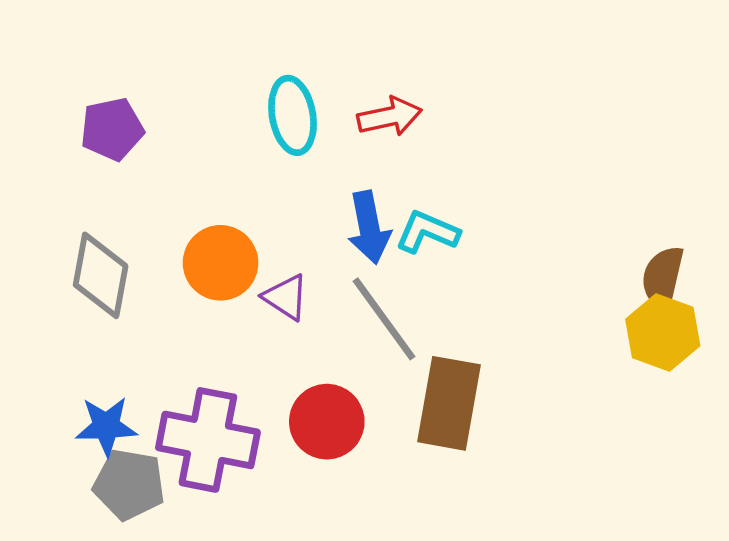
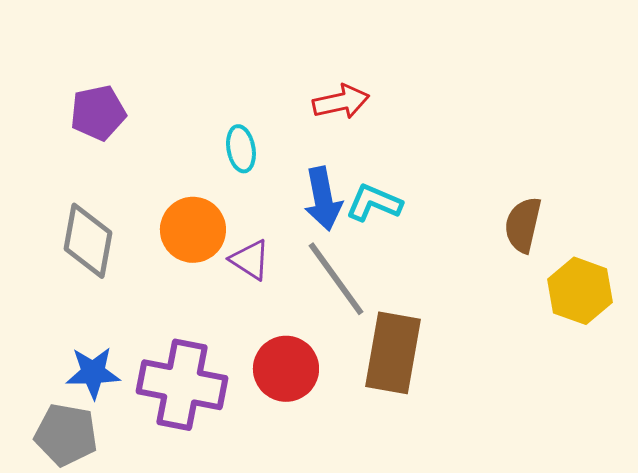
cyan ellipse: (293, 115) -> (241, 149), moved, size x0.7
brown semicircle: (663, 278) -> (523, 225), moved
gray pentagon: (129, 484) -> (66, 435), moved

